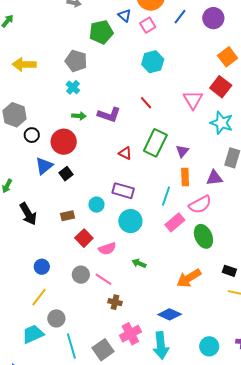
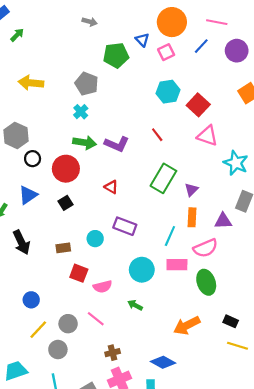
red square: (221, 87) -> (198, 105), moved
pink triangle: (193, 100) -> (207, 136), turned -45
green arrow: (79, 116) -> (85, 143), size x1.5
red triangle: (125, 153) -> (111, 187), moved
blue triangle: (44, 166) -> (28, 195), moved
cyan circle: (130, 221) -> (142, 270), moved
pink rectangle: (175, 222) -> (177, 265), turned 36
red square: (84, 238) -> (79, 273), turned -30
gray circle: (81, 275) -> (68, 324), moved
yellow line: (39, 297) -> (38, 330), moved
brown cross: (115, 302) -> (113, 353), moved, turned -32
gray circle: (56, 318) -> (58, 350), moved

